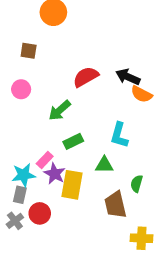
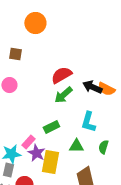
black arrow: (128, 77) -> (92, 87), moved
green arrow: (60, 110) -> (63, 95), moved
green semicircle: (137, 184) -> (103, 147), moved

